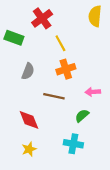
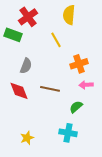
yellow semicircle: (95, 16) -> (69, 15), moved
red cross: (42, 18) -> (28, 17), moved
orange cross: (66, 69) -> (79, 64), moved
red diamond: (29, 120) -> (19, 91), moved

